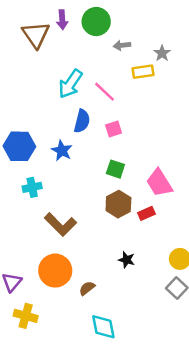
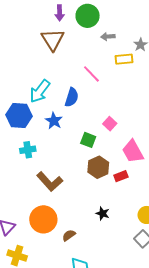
brown triangle: (36, 35) -> (53, 40), moved
cyan arrow: (70, 84) -> (40, 91), moved
pink square: (114, 129) -> (110, 124), moved, turned -32
green square: (115, 169) -> (88, 140), moved

